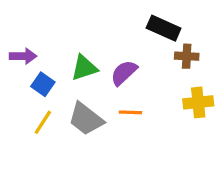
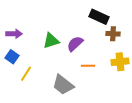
blue square: (43, 84) -> (12, 57), moved
orange line: (130, 112) -> (88, 66), moved
gray trapezoid: (86, 119) -> (63, 85), moved

